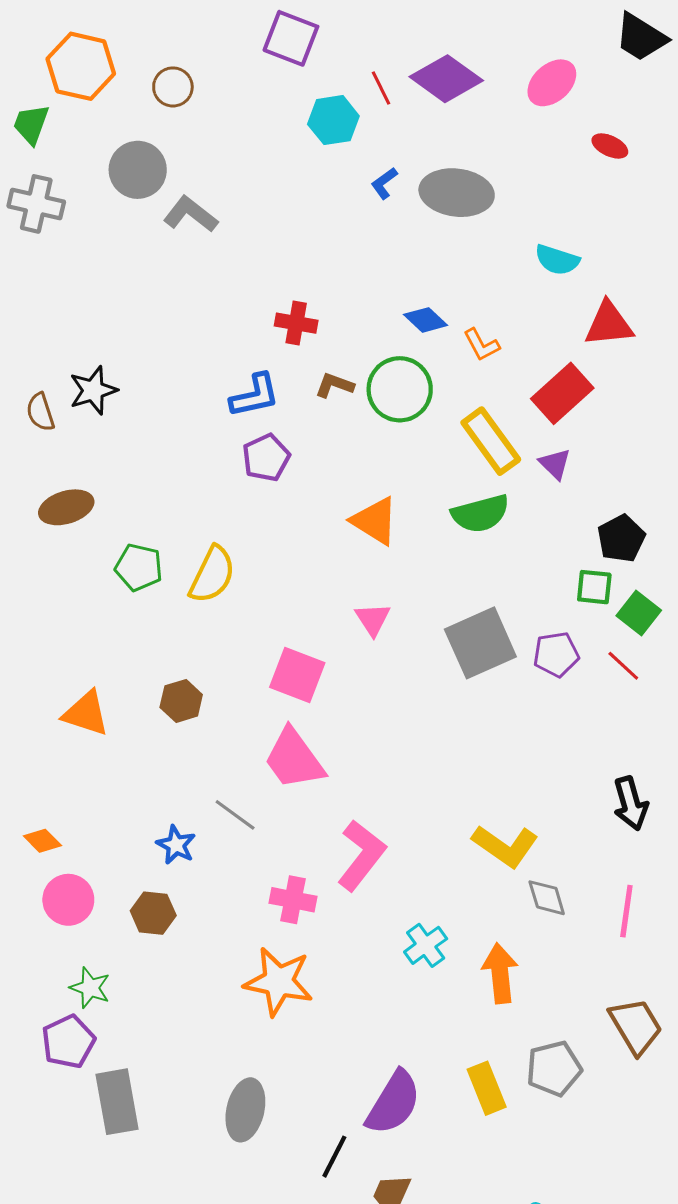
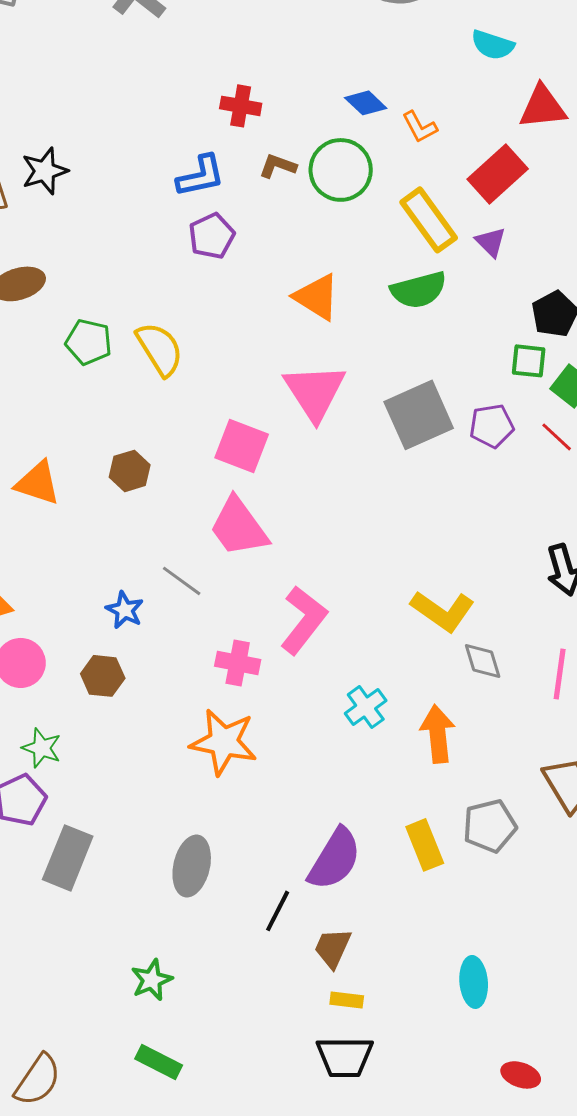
yellow semicircle: (212, 575) -> (160, 349), turned -58
pink triangle: (373, 619) -> (315, 392), size x1.8
gray rectangle: (117, 1102) -> (68, 858), turned 32

